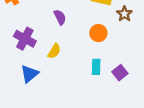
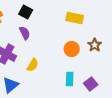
brown star: (124, 14) -> (95, 45), moved
purple semicircle: (60, 17) -> (25, 33), moved

